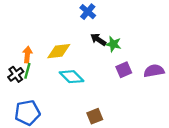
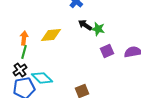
black cross: (16, 74) -> (20, 70), moved
cyan diamond: (72, 77) -> (42, 78), moved

